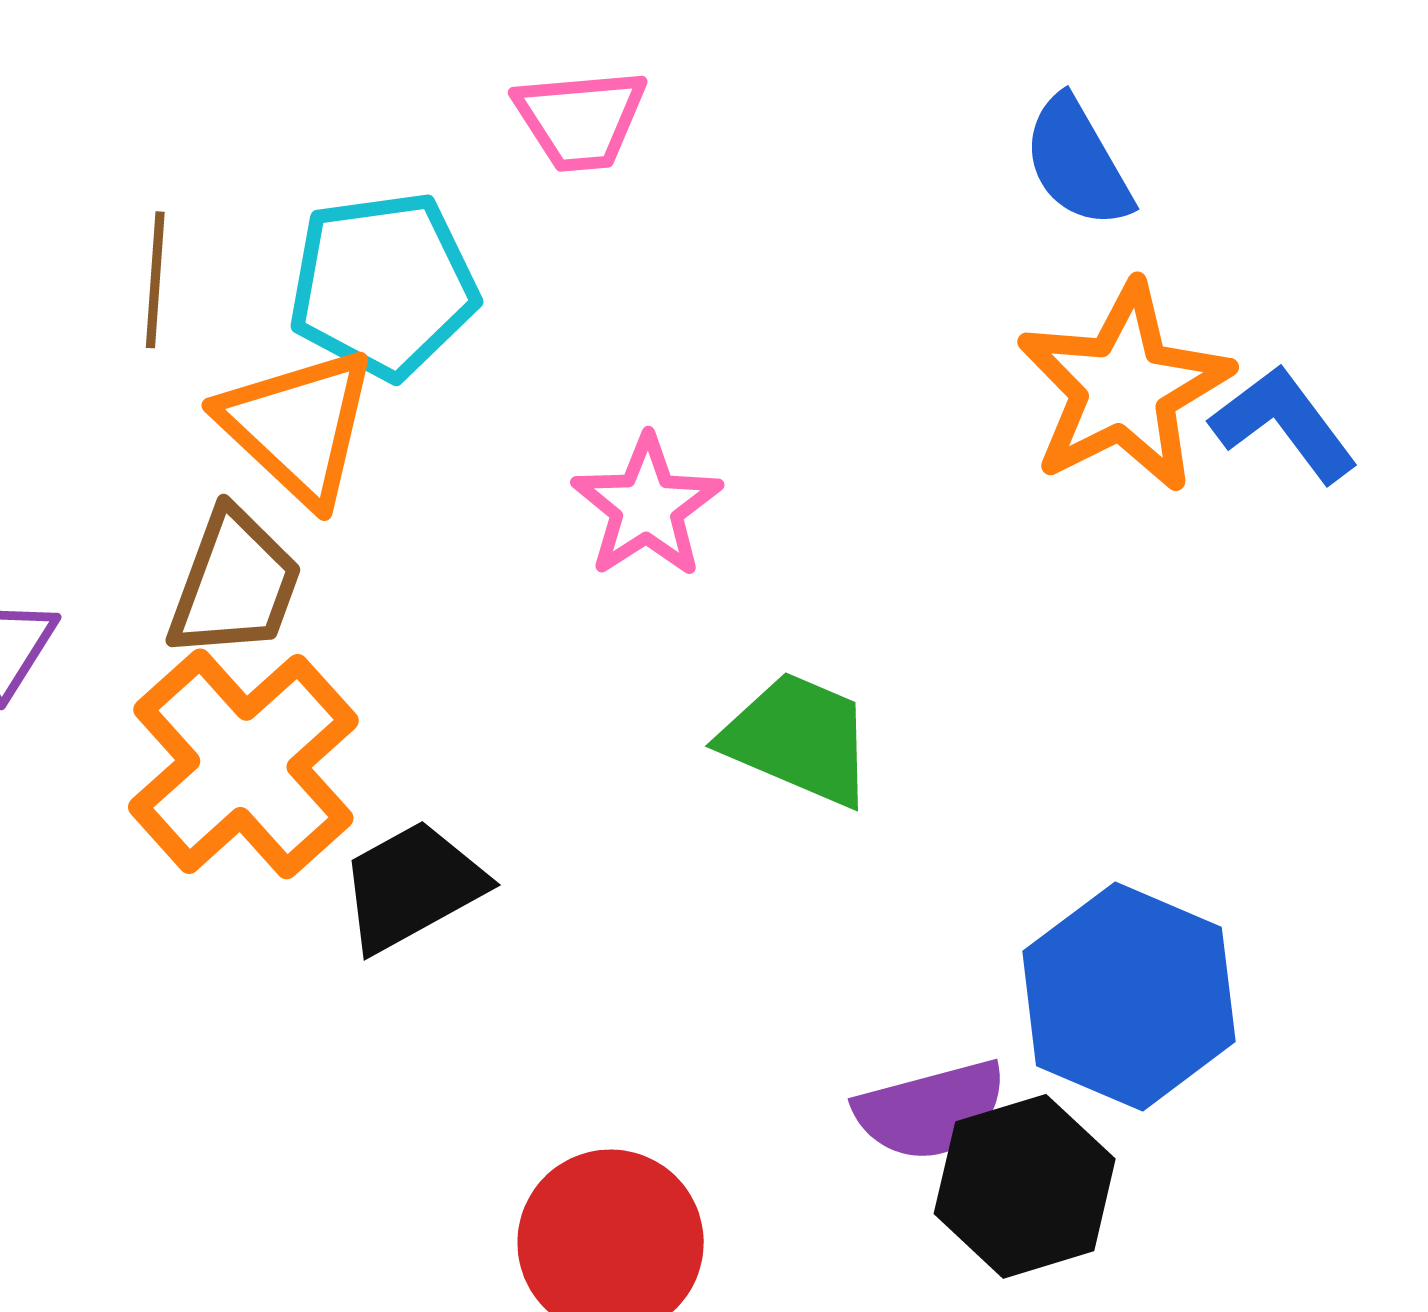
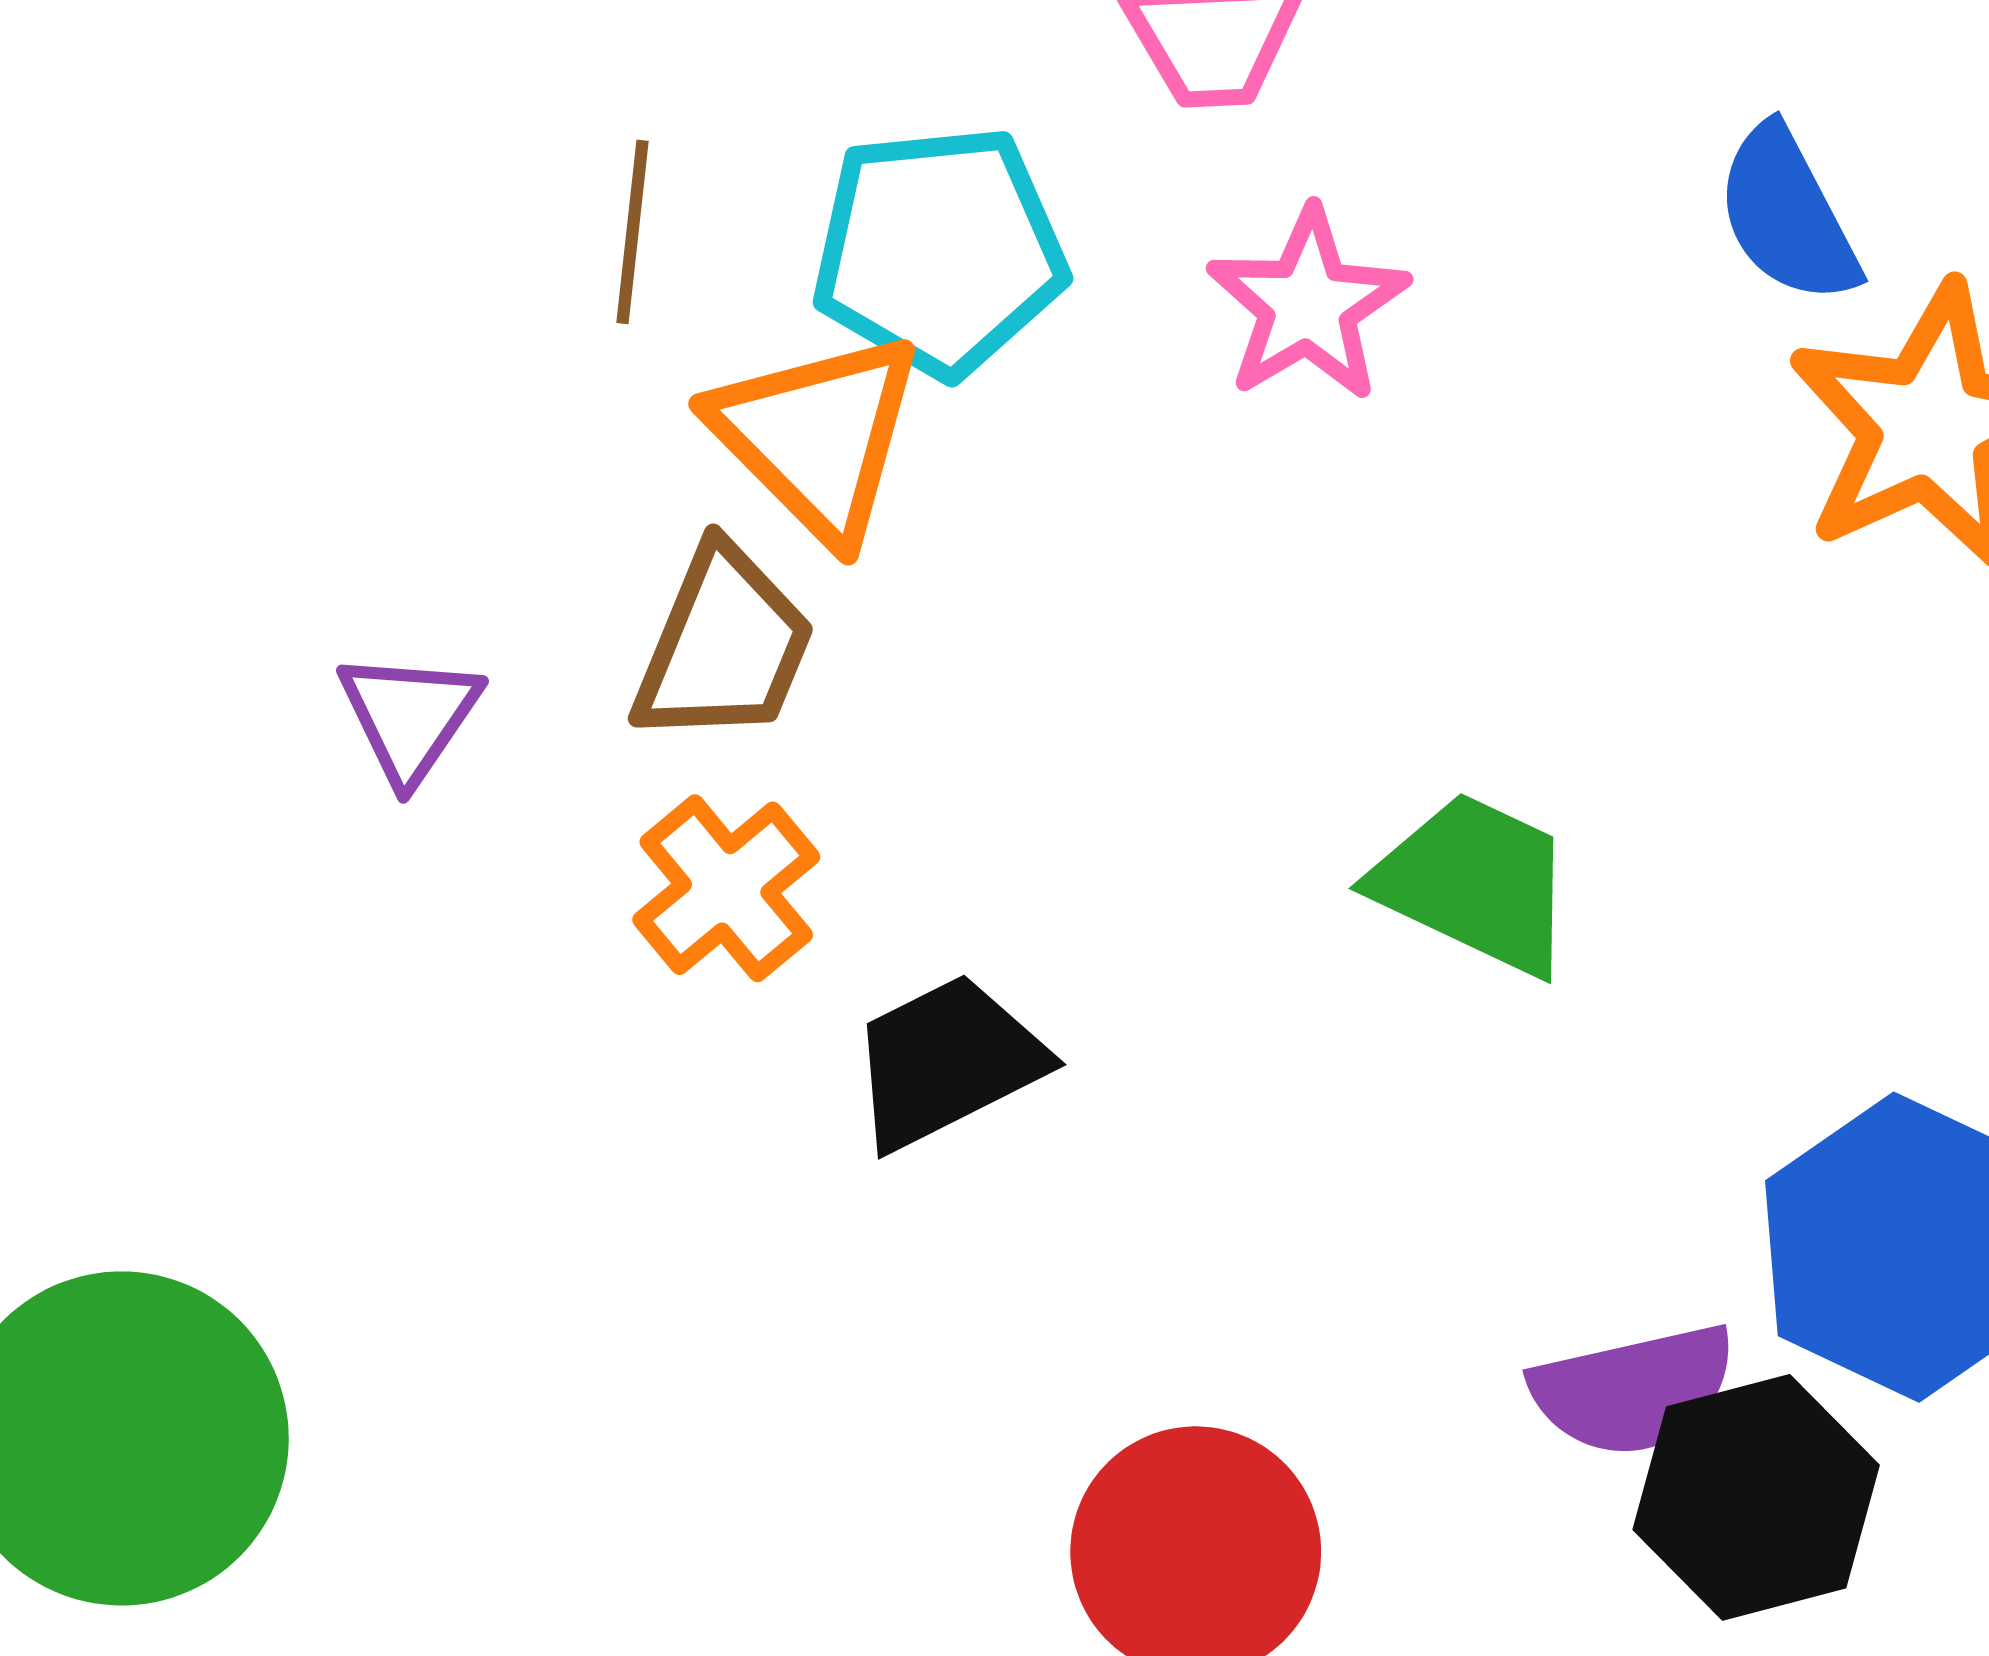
blue semicircle: (1077, 162) -> (1787, 215), moved
pink star: (647, 507) -> (1308, 305), moved
orange cross: (243, 764) -> (726, 888), size x0.6

